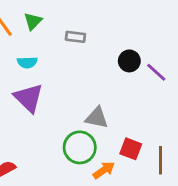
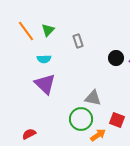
gray rectangle: (75, 37) -> (78, 41), turned 64

